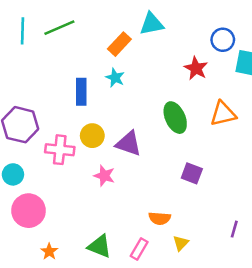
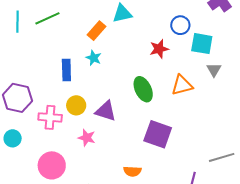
red star: (196, 68) -> (159, 49), turned 30
purple square: (192, 173) -> (158, 134), size x1.6
pink circle: (29, 211) -> (52, 165), moved

